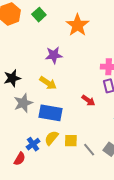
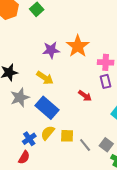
orange star: (77, 25) -> (78, 46), moved
blue rectangle: (51, 113) -> (47, 108), turned 30
red semicircle: (20, 159) -> (24, 157), moved

